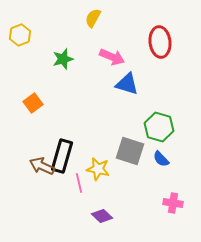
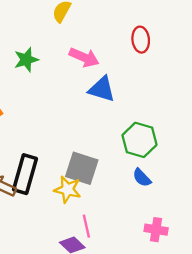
red ellipse: (160, 42) -> (141, 40), size x0.7
gray square: (130, 151) -> (82, 168), moved
pink line: (79, 183) -> (86, 226), moved

